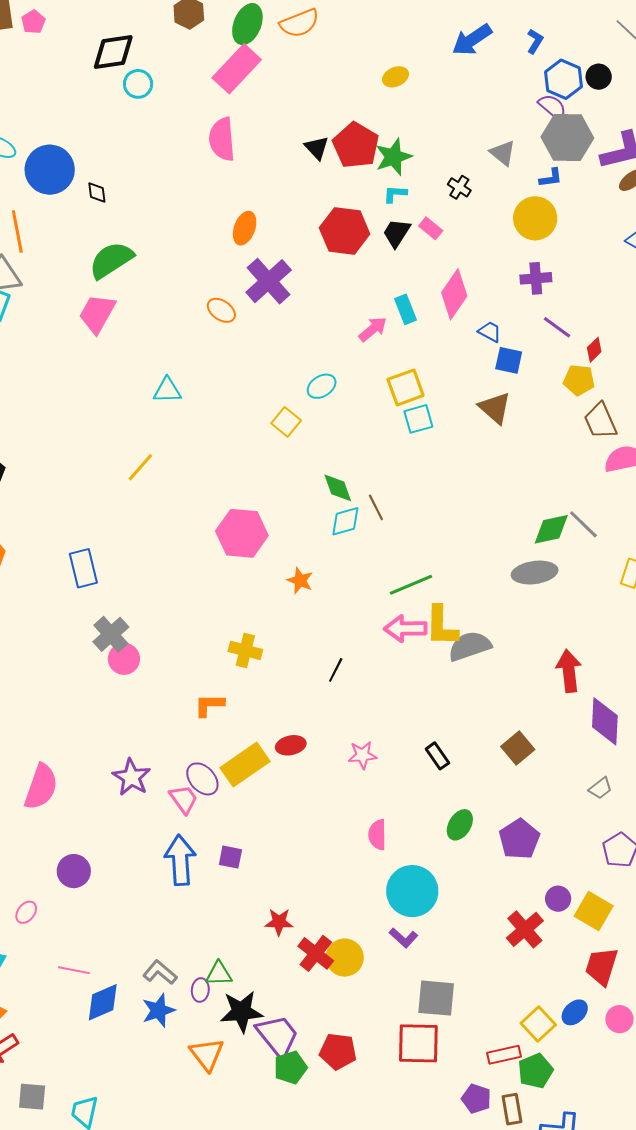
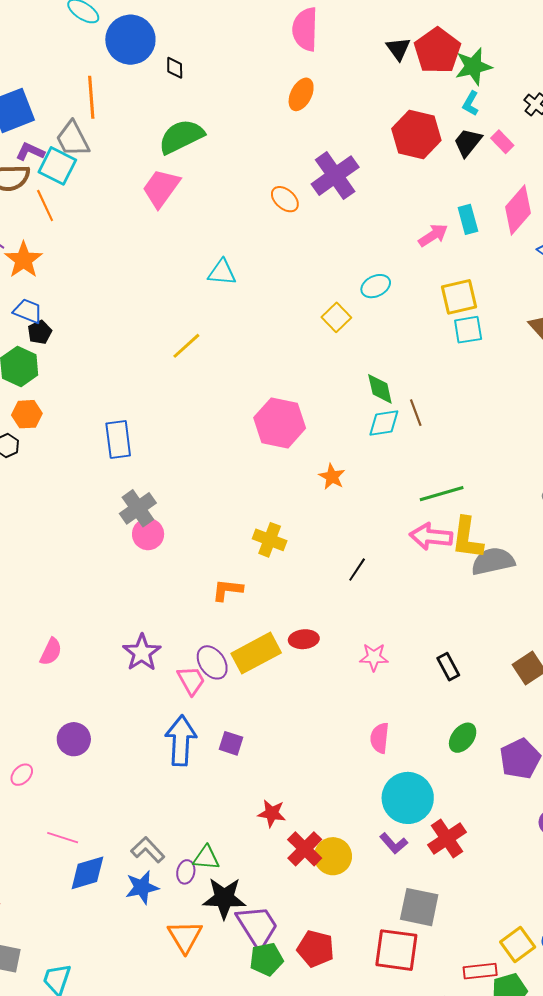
cyan L-shape: (395, 194) -> (471, 103), turned -70
orange ellipse: (245, 228) -> (301, 94), moved
pink semicircle: (41, 787) -> (51, 652), size x0.6
red cross: (525, 929) -> (447, 838), moved

